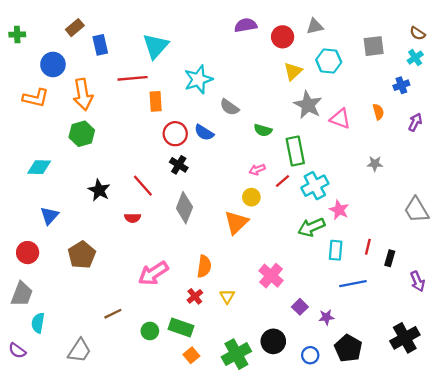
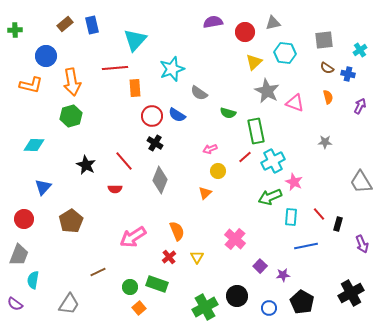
brown semicircle: (418, 33) -> (327, 68), moved
blue rectangle: (100, 45) -> (92, 25), moved
blue cross: (401, 85) -> (348, 74), turned 32
pink arrow: (257, 169) -> (210, 149), moved
orange triangle: (236, 223) -> (205, 193), size x0.6
red line: (368, 247) -> (319, 214), turned -56
orange semicircle: (204, 266) -> (177, 231), turned -30
orange square: (191, 355) -> (139, 308), moved

